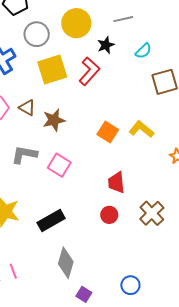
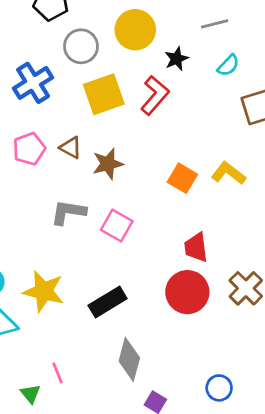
gray line: (123, 19) -> (215, 24), moved
red circle: (109, 215) -> (187, 292), size x1.8

